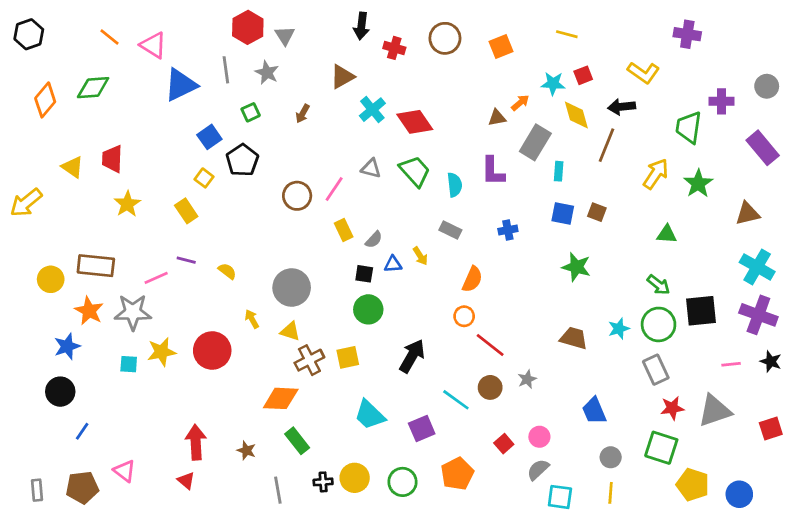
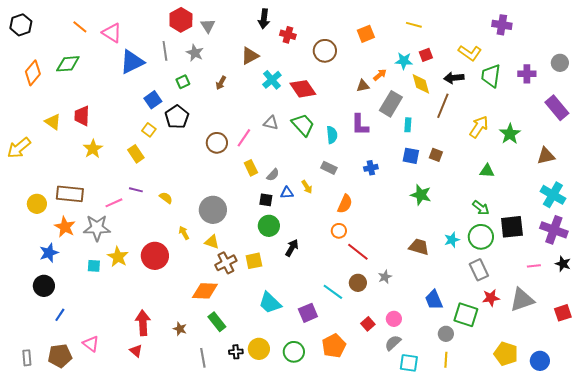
brown circle: (445, 38) -> (325, 51), moved
green trapezoid: (689, 127) -> (491, 76), moved
yellow star: (162, 352) -> (118, 257), turned -30
black arrow: (412, 356) -> (292, 248), moved, size x0.7
green square: (661, 448) -> (466, 315), moved

